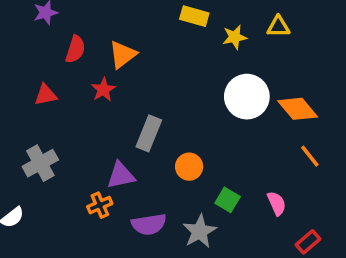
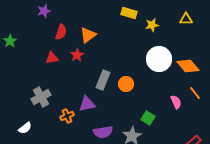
yellow triangle: (278, 27) -> (186, 19), moved
red triangle: (46, 95) -> (52, 58), moved
orange circle: (189, 167) -> (126, 84), moved
pink semicircle: (277, 203) -> (176, 102), moved
orange cross: (100, 205) -> (67, 116), moved

